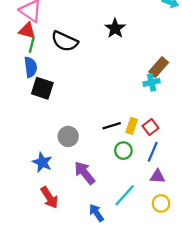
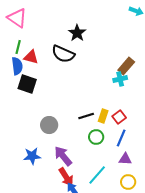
black star: (115, 28) -> (77, 33), moved
red triangle: (27, 31) -> (31, 57), moved
black semicircle: (65, 41) -> (63, 54), moved
blue star: (42, 162) -> (32, 156), moved, turned -30
red arrow: (49, 198) -> (66, 177), moved

